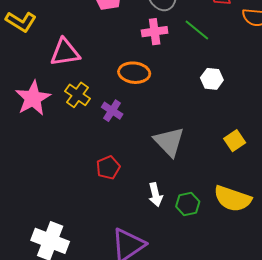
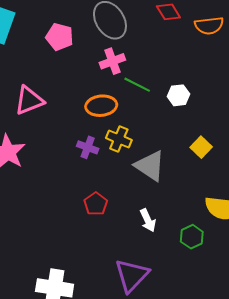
green line: (197, 30) -> (137, 85), moved
yellow cross: (78, 95) -> (119, 139), moved
yellow square: (235, 141) -> (201, 147), moved
green hexagon: (188, 204) -> (192, 237), moved

